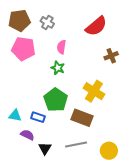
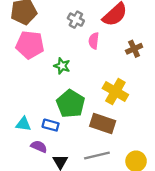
gray cross: (47, 22) -> (76, 20), moved
pink semicircle: (61, 47) -> (94, 41), moved
green star: (58, 68) -> (62, 66), moved

